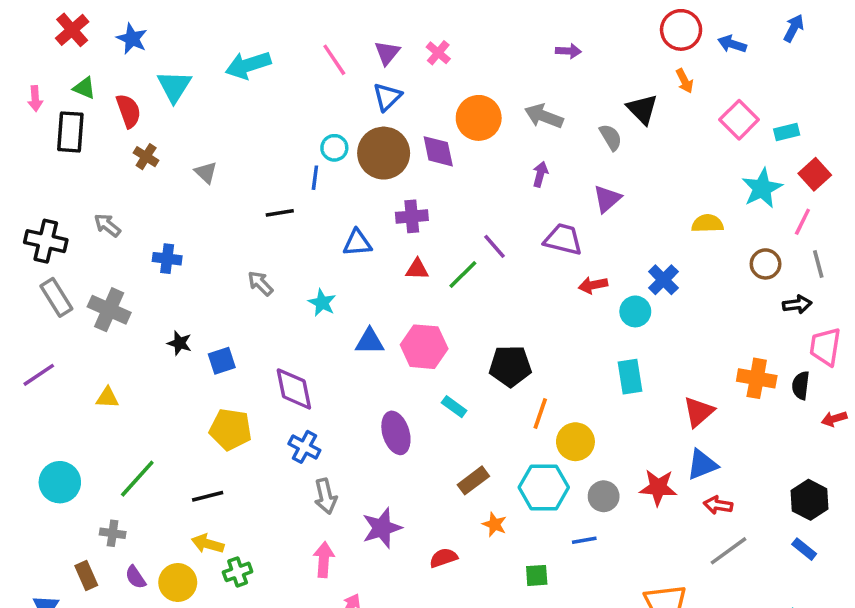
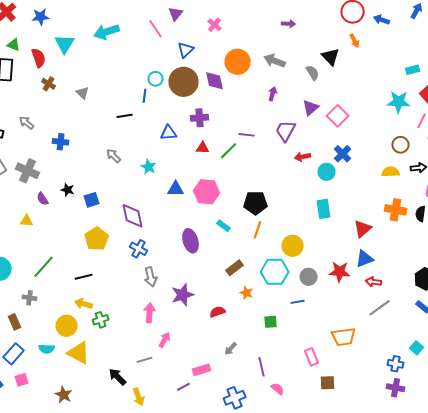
blue star: (132, 39) -> (41, 17), turned -30
purple triangle: (387, 53) -> (176, 14), moved
pink square: (739, 120) -> (338, 116), moved
cyan star: (762, 188) -> (399, 102), turned 30
yellow semicircle: (707, 223) -> (391, 172), moved
purple trapezoid: (563, 239) -> (286, 131), turned -75
purple line: (494, 246) -> (247, 135), turned -42
orange line: (540, 414) -> (258, 230), moved
yellow pentagon: (231, 429) -> (97, 239), turned 30
purple semicircle: (135, 577) -> (43, 199), moved

